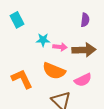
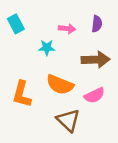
pink arrow: (60, 47) -> (67, 29), moved
orange L-shape: (22, 79) -> (22, 94), turned -140

